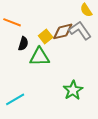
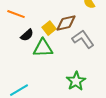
gray L-shape: (80, 30) -> (83, 39), moved
black semicircle: (23, 44) -> (27, 35), turned 32

